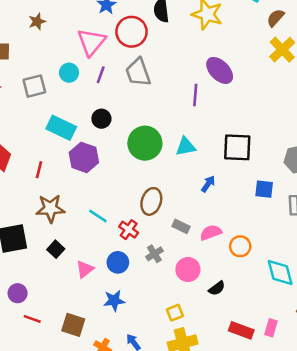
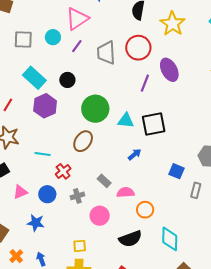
red circle: (131, 32) -> (138, 48), moved
black square: (237, 147) -> (154, 124), moved, turned -30
brown ellipse: (151, 201) -> (83, 141), moved
cyan line: (98, 216) -> (43, 154), turned -42
black semicircle: (217, 288) -> (130, 239), moved, size x1.6

